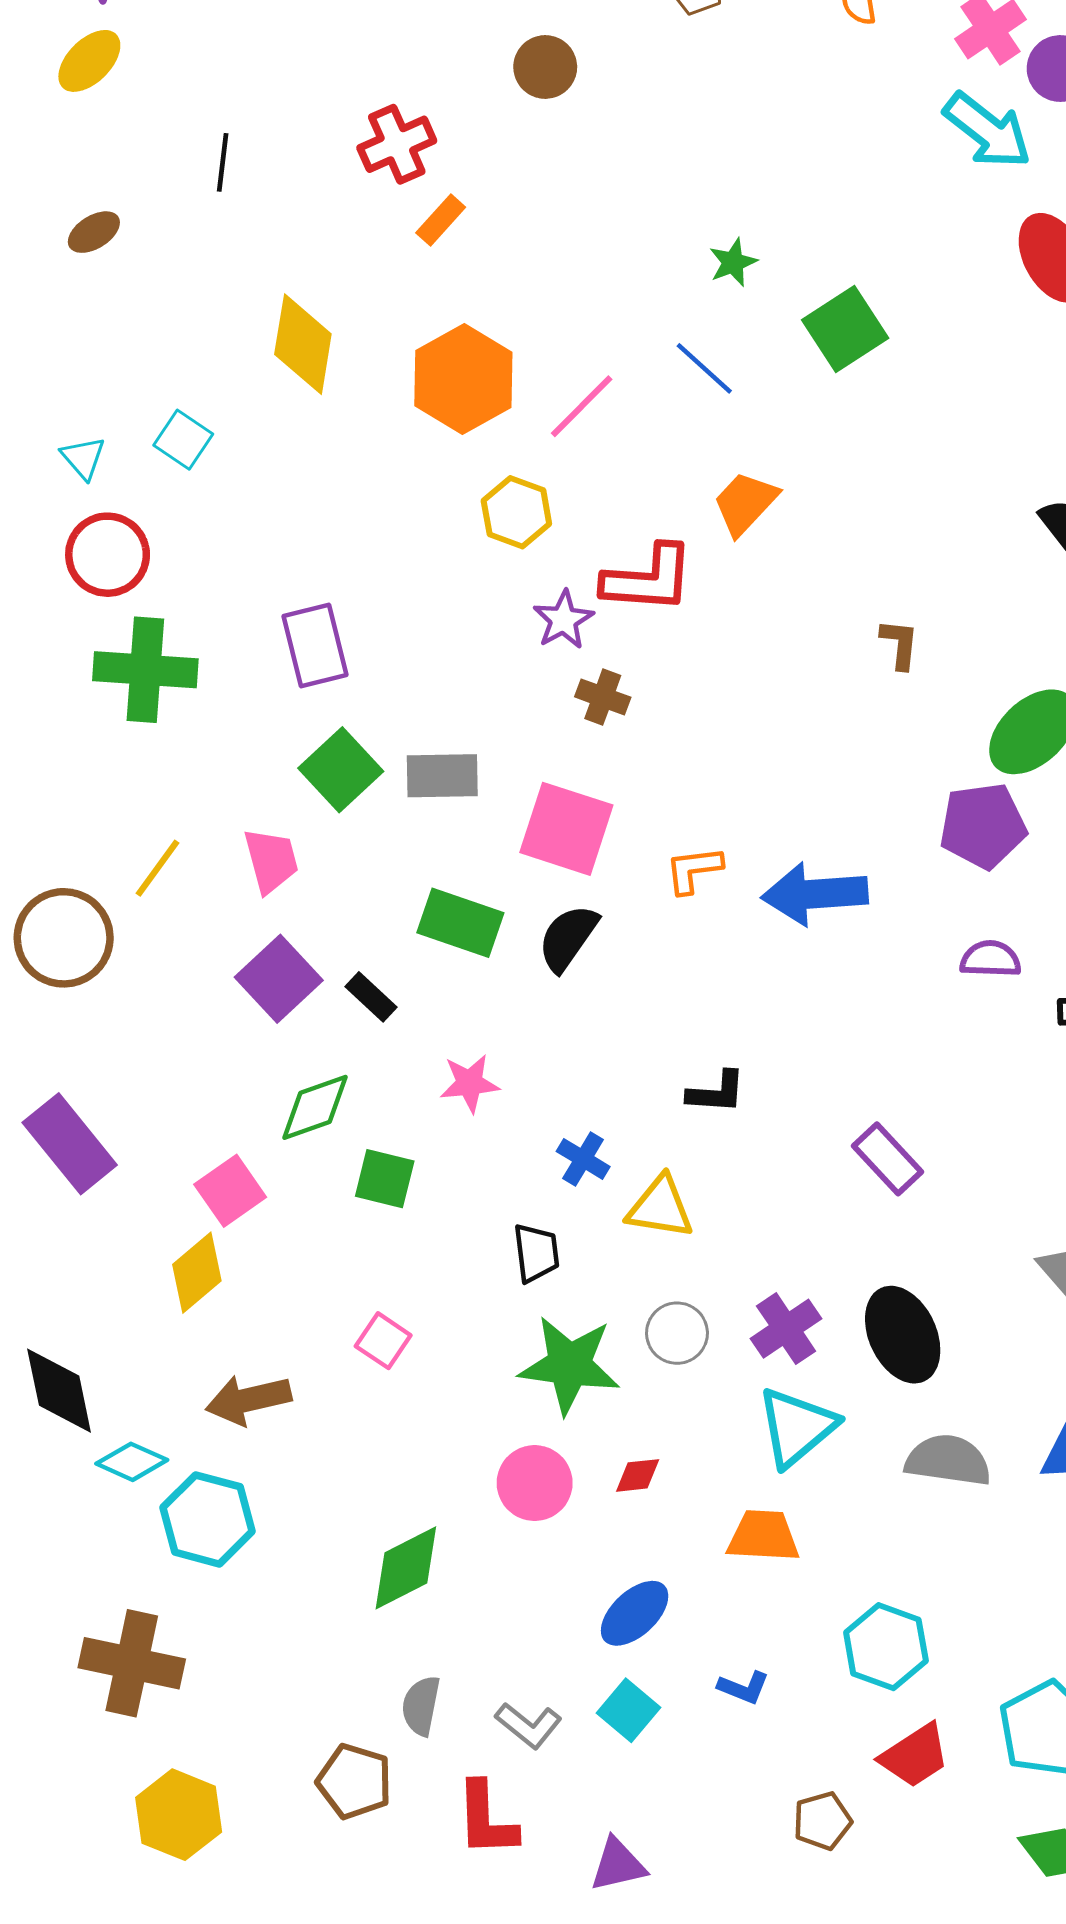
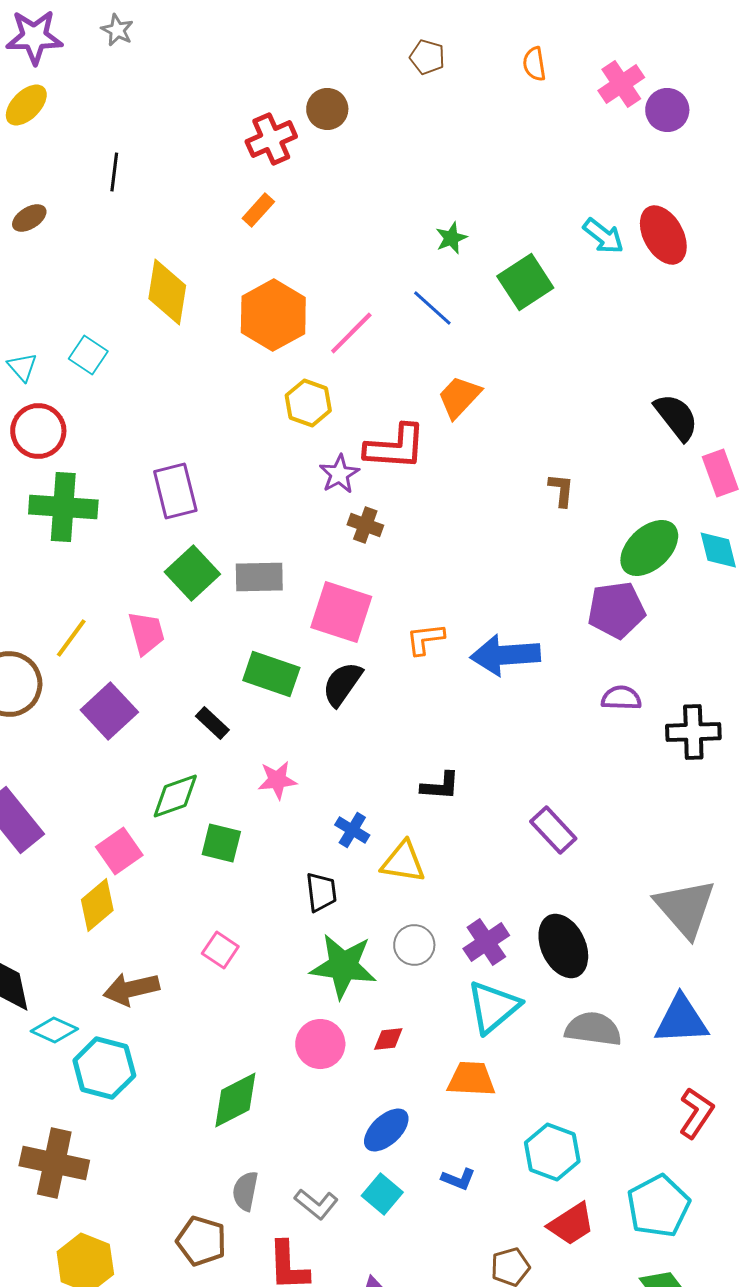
cyan arrow: (987, 131) -> (603, 236), moved, size x0.7
red cross: (397, 144) -> (271, 139), moved
purple square: (279, 979) -> (109, 711), moved

